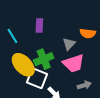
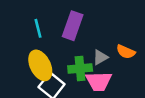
purple rectangle: (39, 25) -> (73, 26), size x1.6
green cross: (44, 59) -> (80, 68), moved

